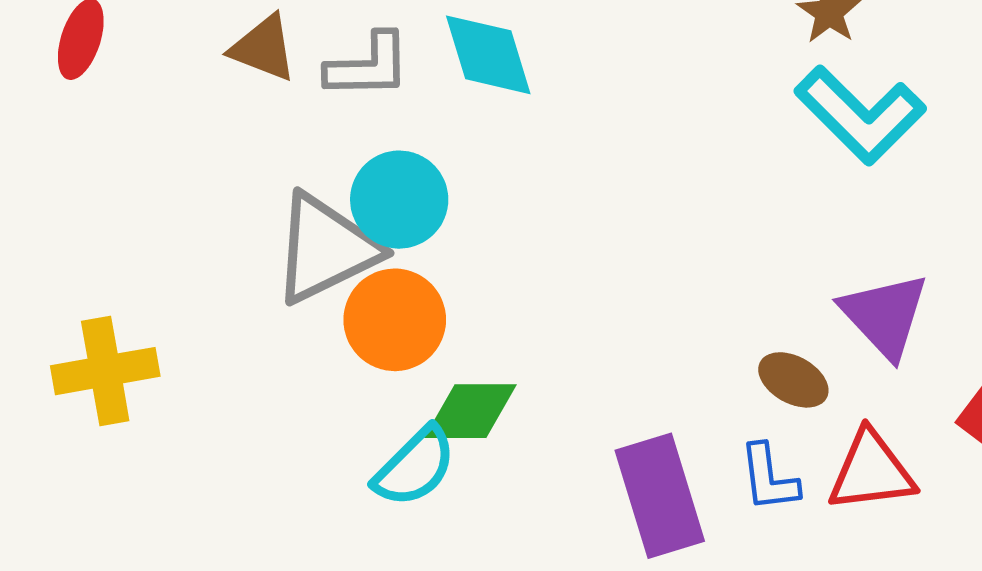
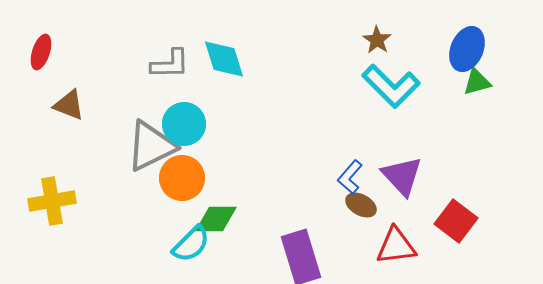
brown triangle: (263, 48) -> (69, 105), moved
blue L-shape: (769, 478) -> (350, 177), moved, turned 48

